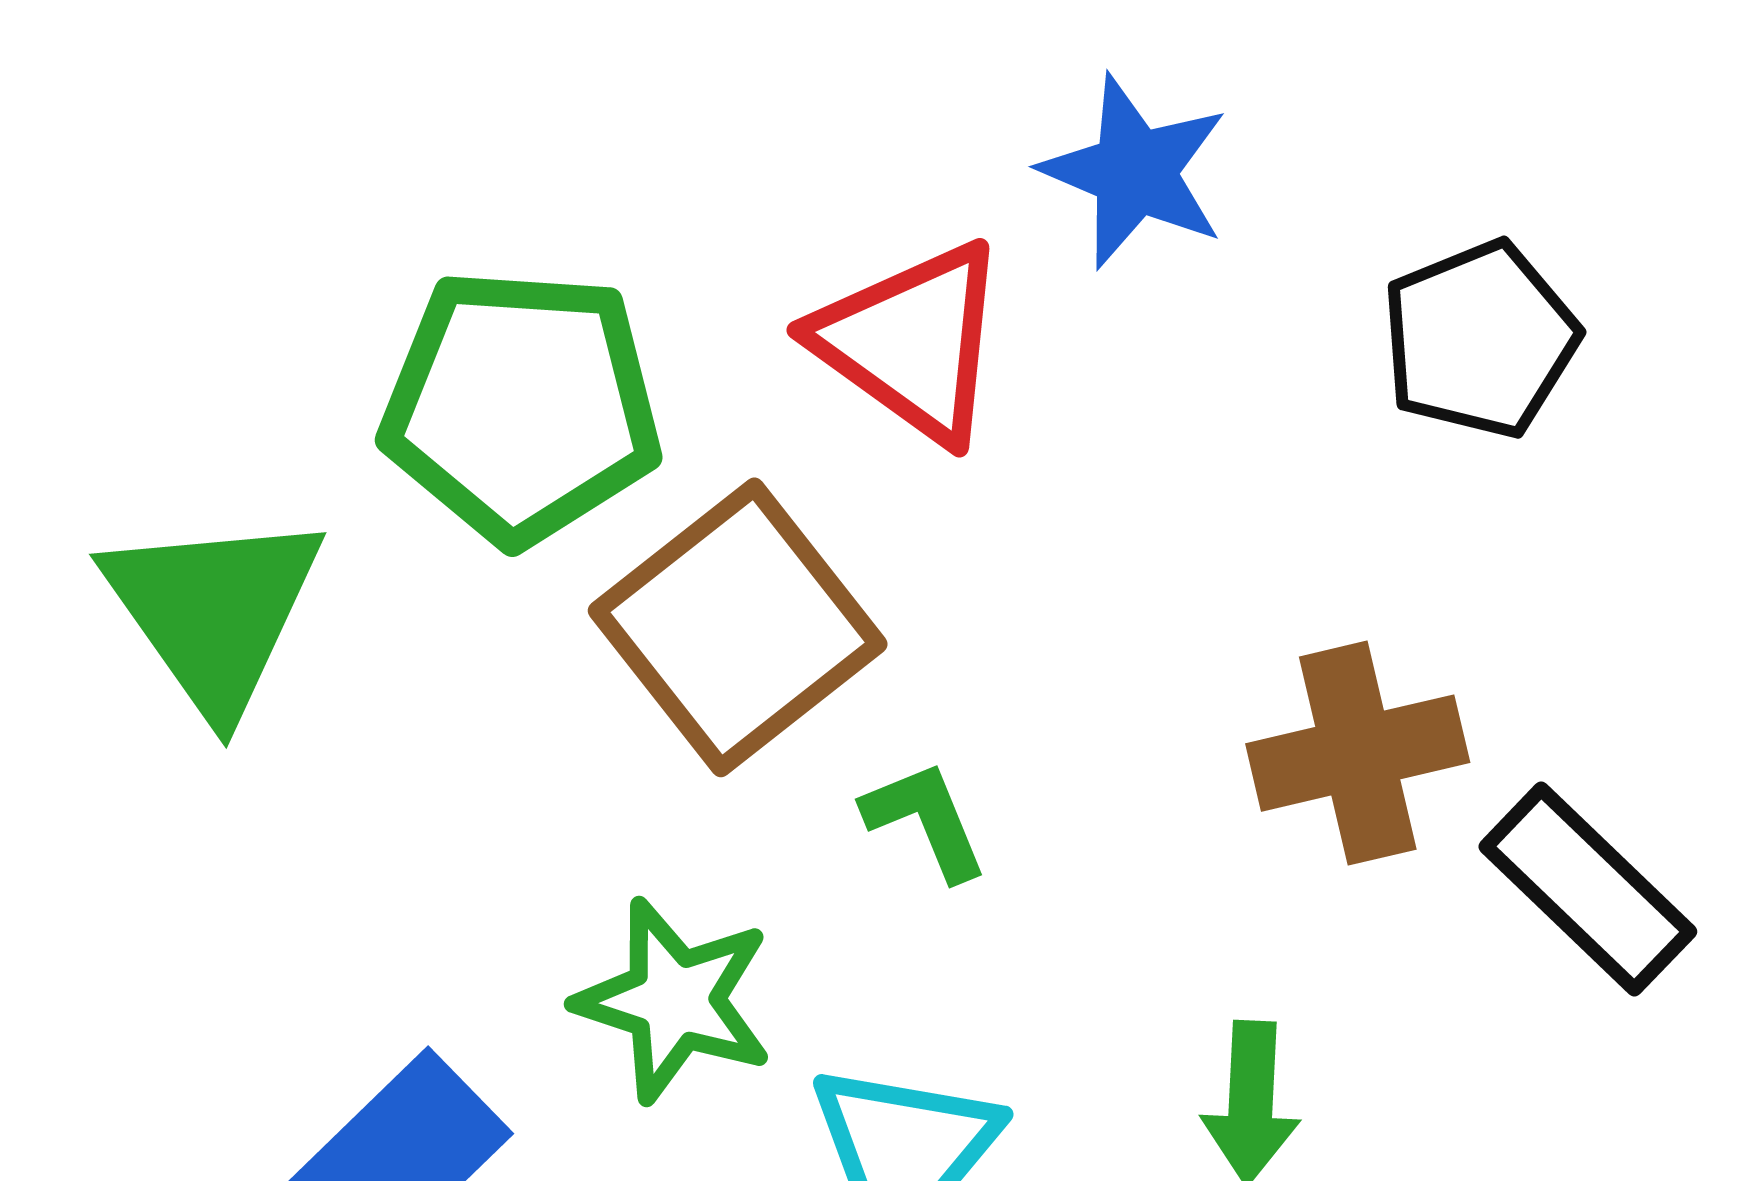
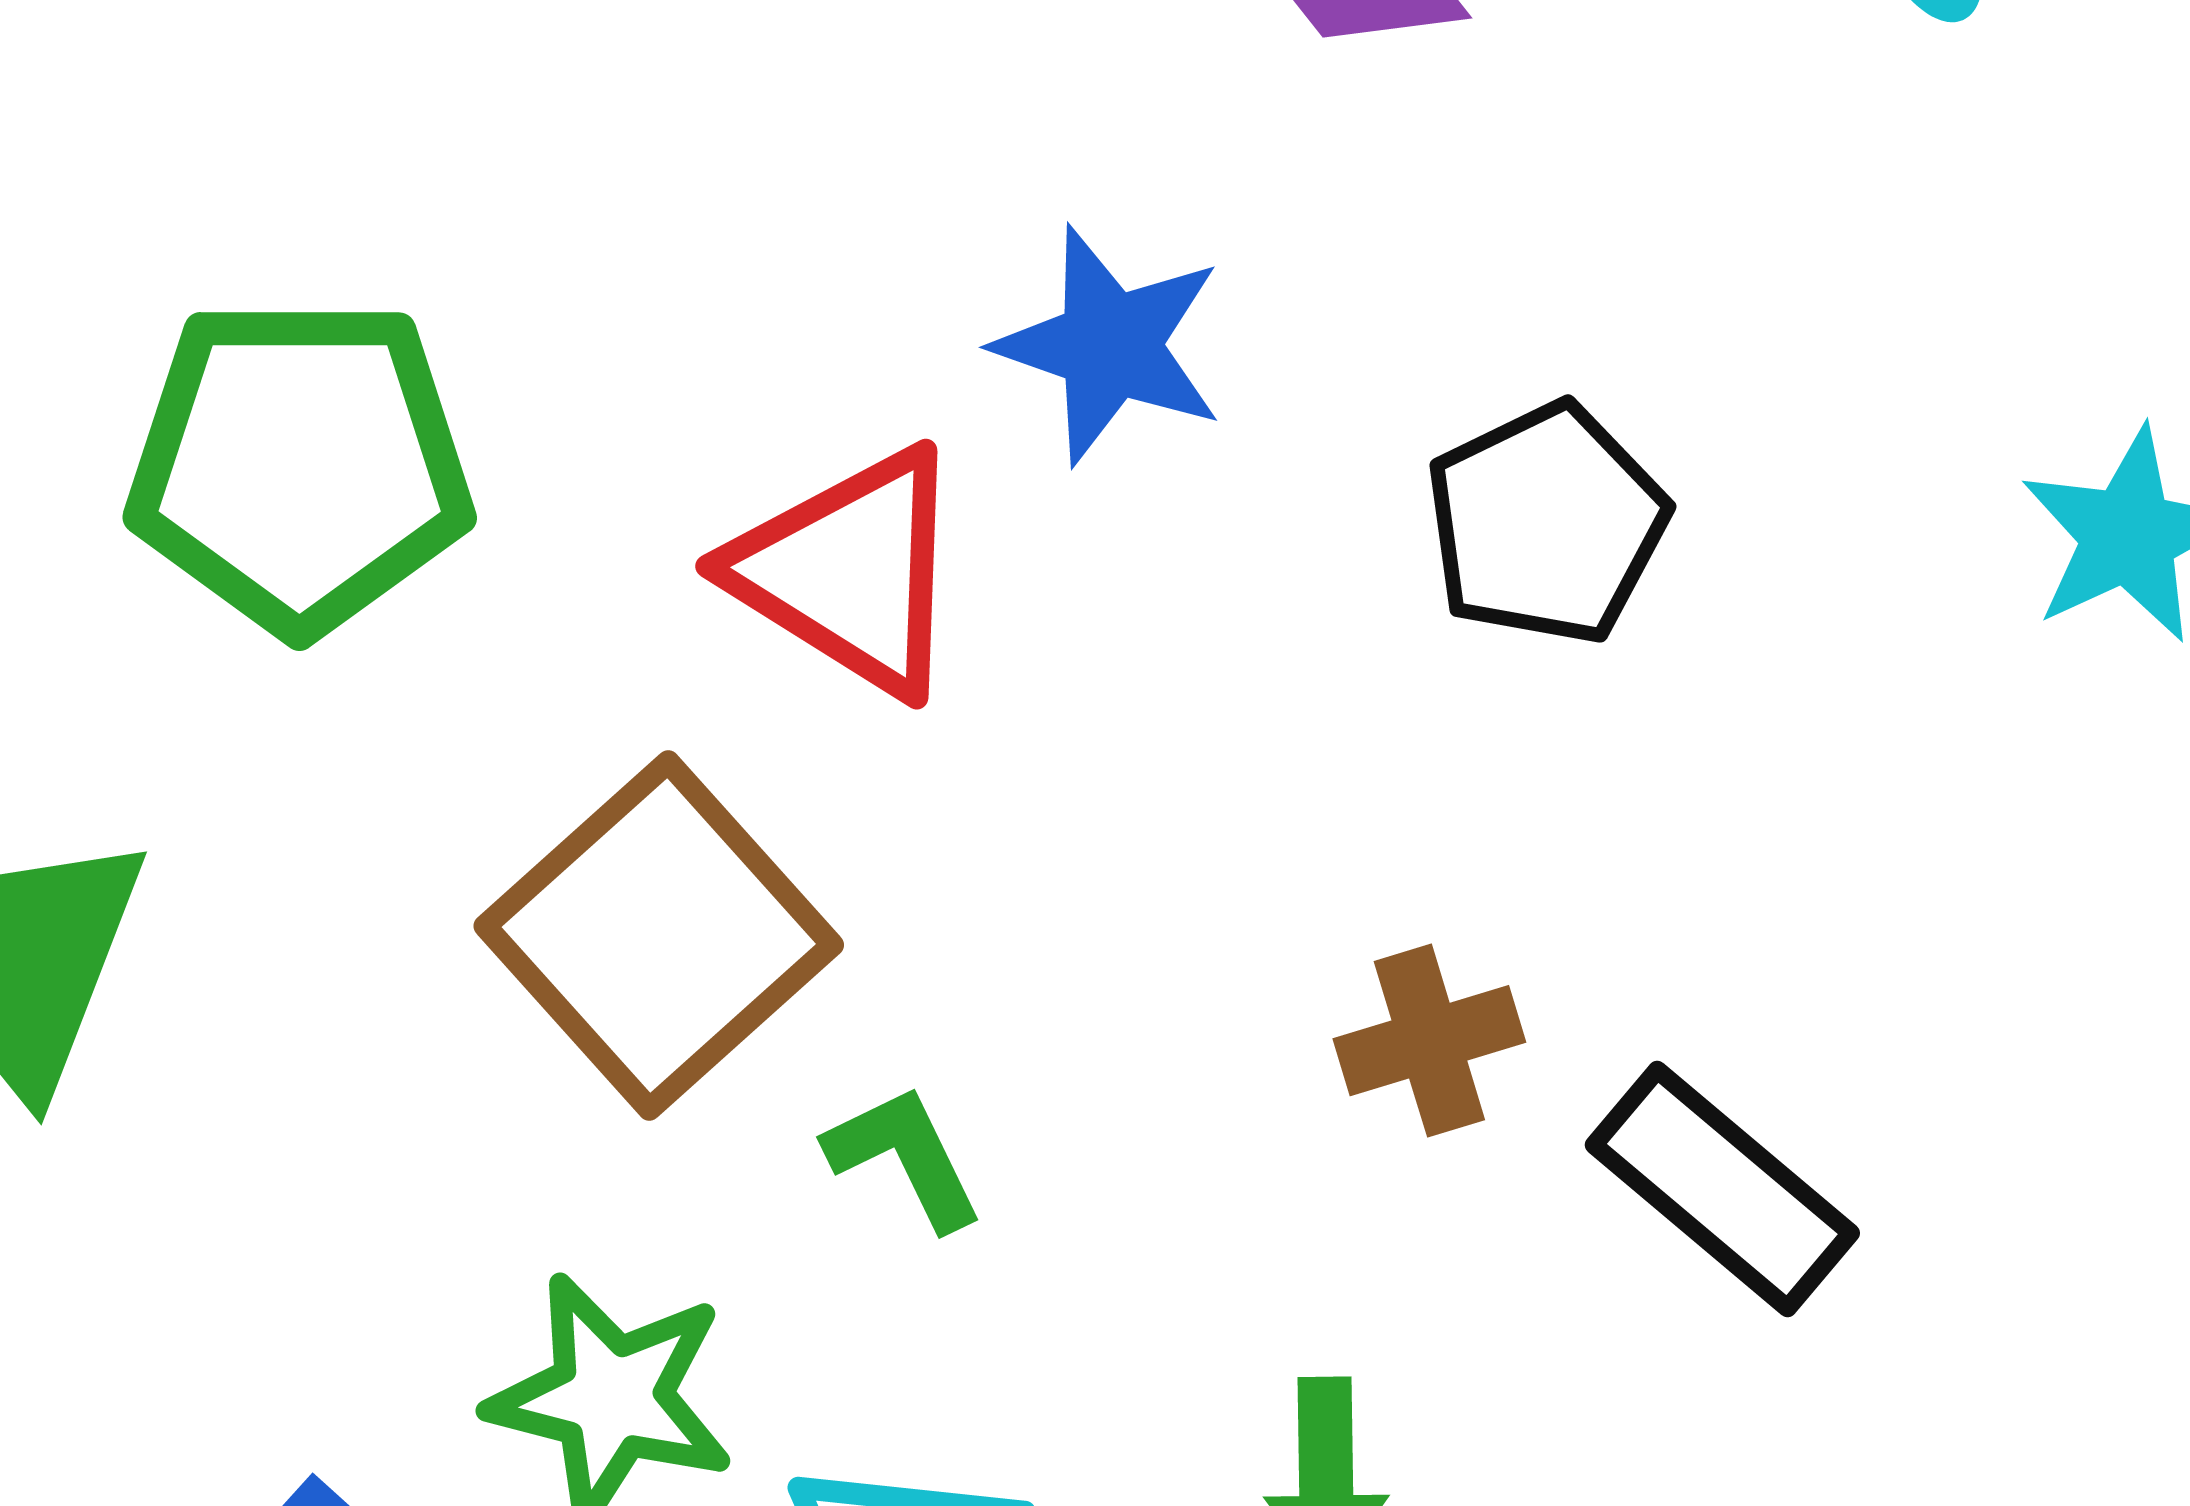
green pentagon: (521, 406) -> (300, 465), moved
brown cross: (1358, 753) -> (1429, 1041), size x0.7

